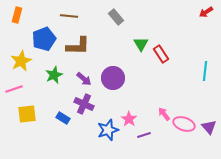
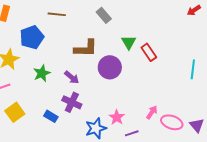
brown L-shape: (78, 46) -> (86, 48), moved
purple circle: (113, 78) -> (110, 67), moved
yellow square: (27, 114) -> (15, 112), turned -30
pink arrow: (164, 114) -> (152, 112), turned 72

